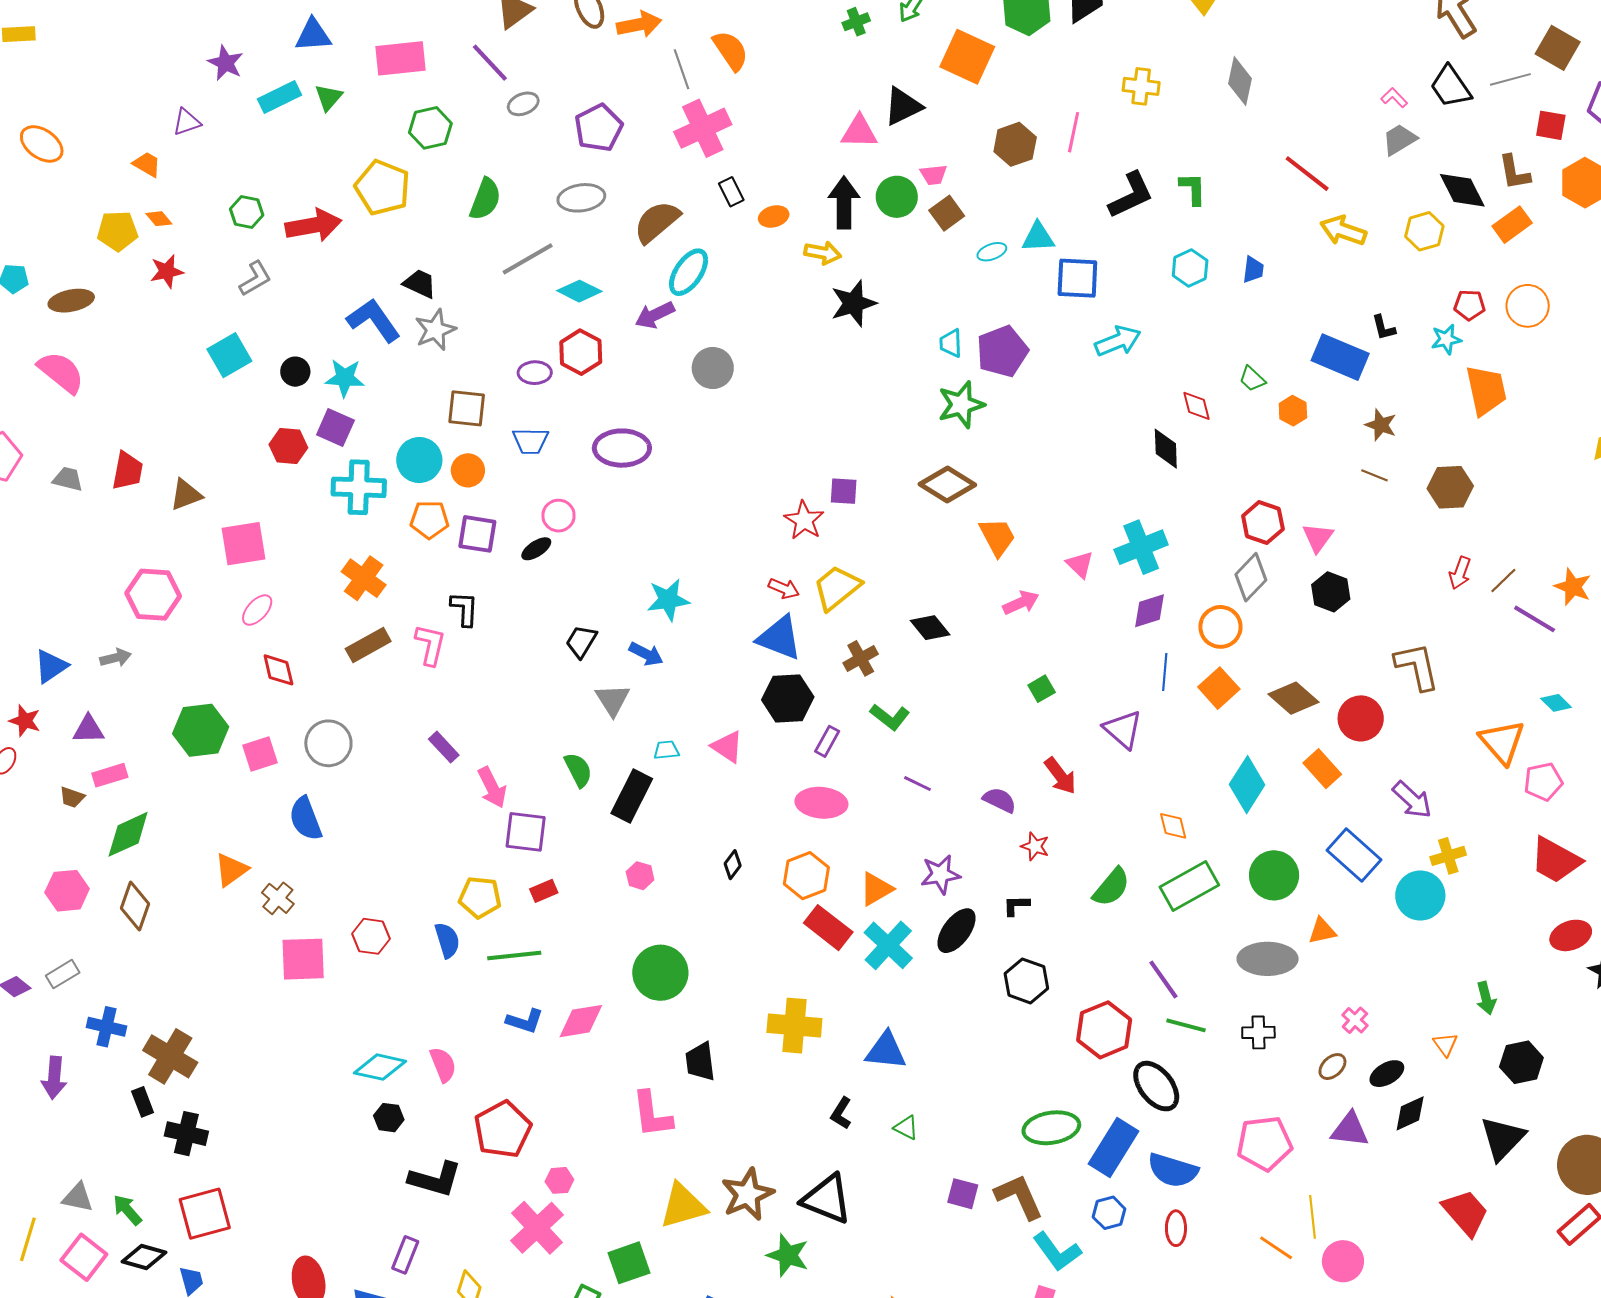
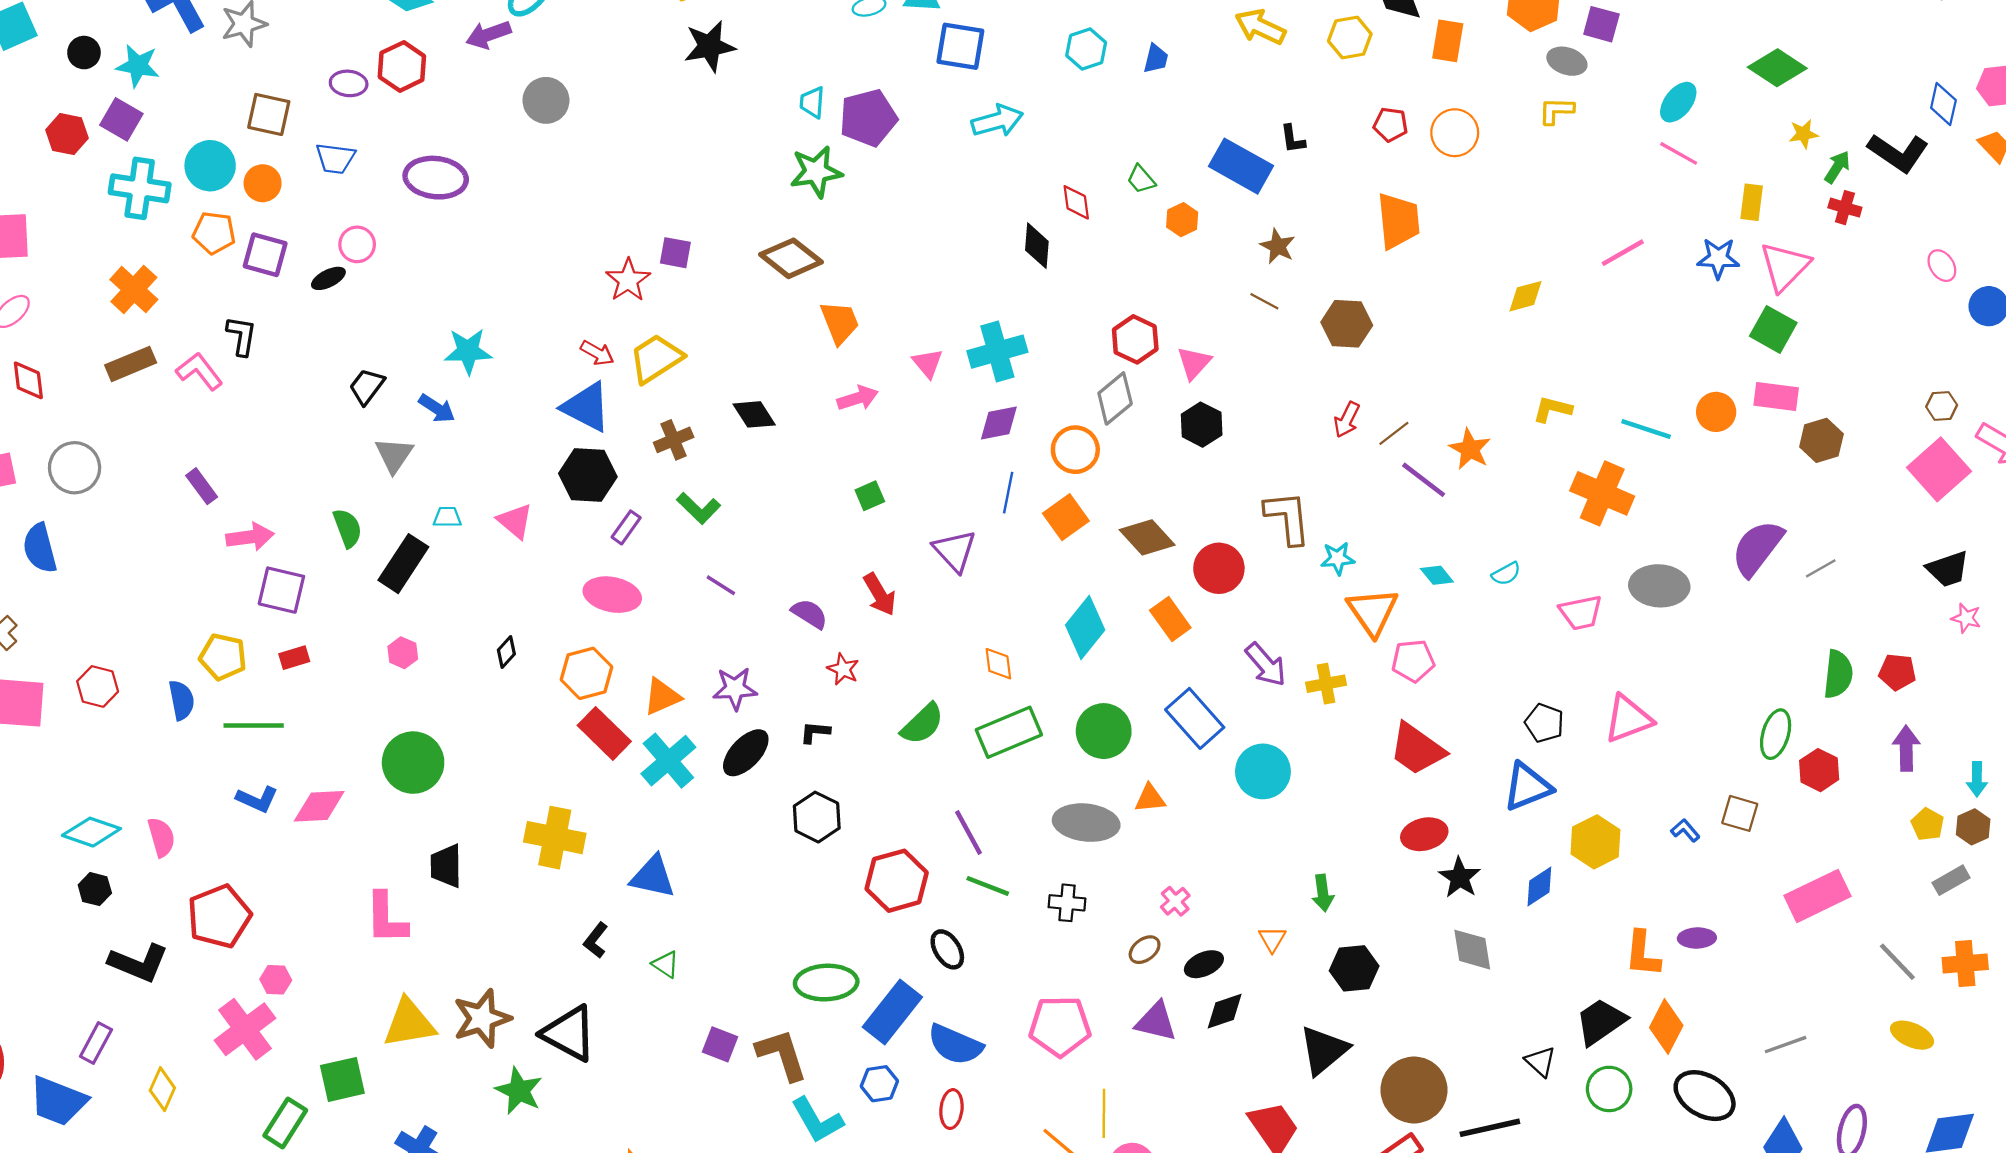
orange rectangle: (1512, 225) -> (1448, 41), turned -51
cyan star: (1446, 339) -> (1338, 558), moved
pink L-shape: (430, 645) -> (199, 371), turned -57
pink arrow: (492, 788) -> (250, 537), turned -78
yellow cross: (1448, 856) -> (1326, 684), moved
black ellipse: (1156, 1086) -> (947, 949), size x0.7

